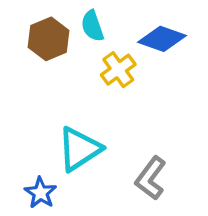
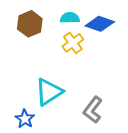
cyan semicircle: (92, 26) -> (70, 18), moved, turned 108

